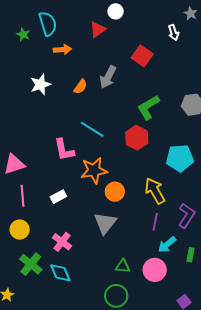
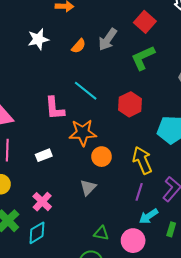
green L-shape: (148, 107) -> (143, 58), moved
gray triangle: (105, 223) -> (88, 187), size x0.7
cyan diamond: (60, 273) -> (37, 233), turned 75

